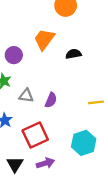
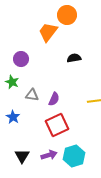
orange trapezoid: (44, 39) -> (48, 32), moved
red square: (35, 135) -> (57, 125), moved
cyan hexagon: (84, 143) -> (74, 156), moved

